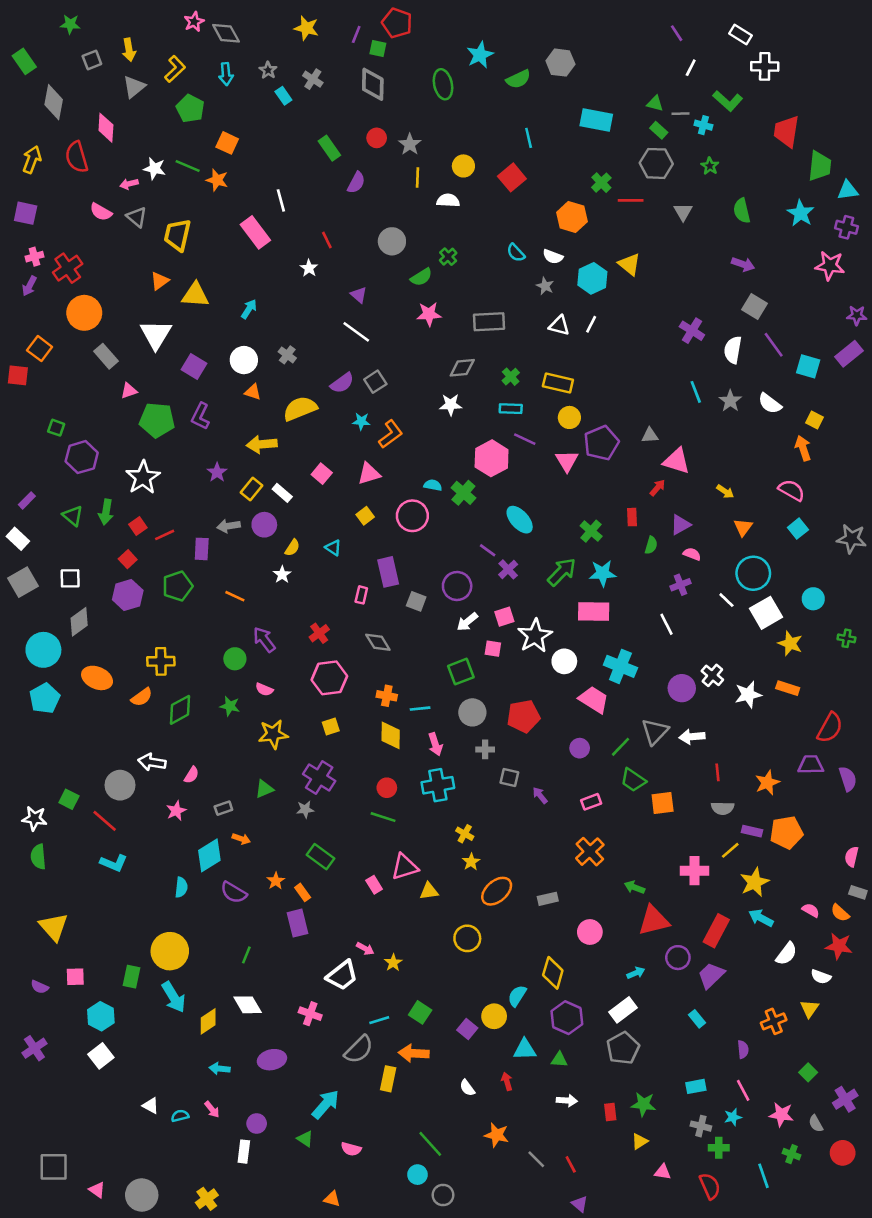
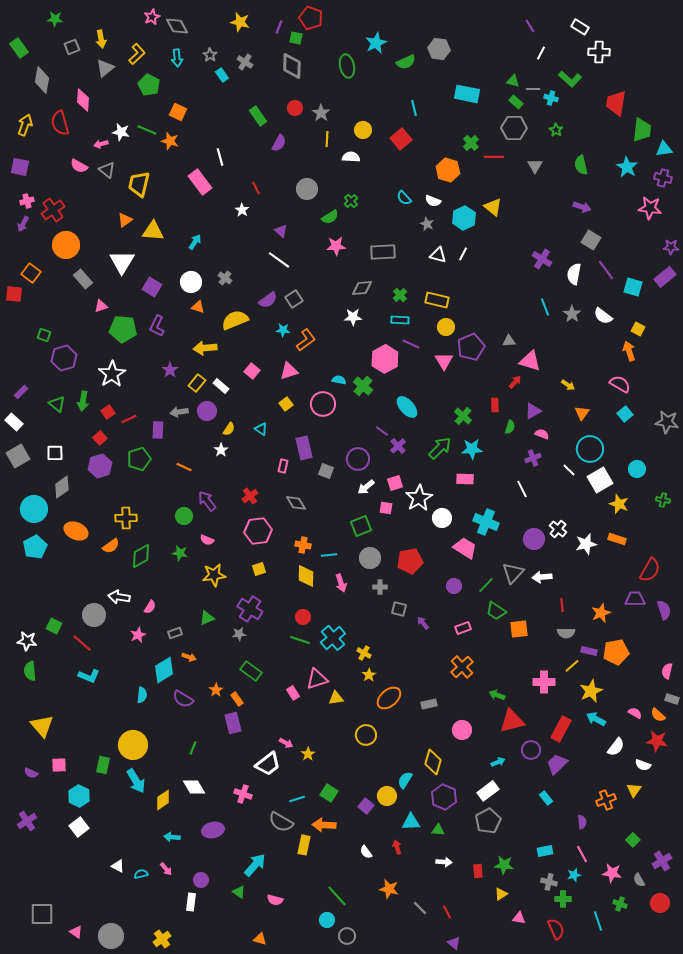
pink rectangle: (594, 612) -> (465, 479), size x0.7
cyan cross: (438, 785) -> (333, 638), moved, turned -30
gray semicircle: (359, 1049) -> (281, 822), turned 75

